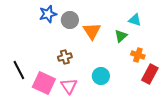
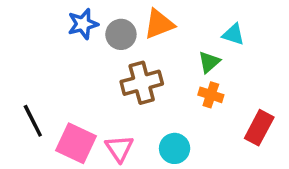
orange triangle: (92, 31) -> (159, 24), moved, turned 42
orange cross: (138, 55) -> (211, 95), moved
brown cross: (65, 57) -> (142, 83), moved, size x1.6
cyan circle: (101, 76) -> (175, 148), moved

